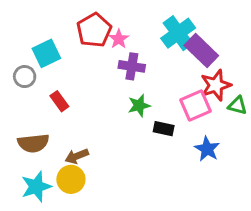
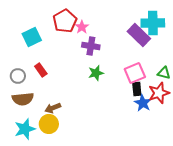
cyan cross: (178, 33) -> (153, 23), moved, turned 35
gray circle: (25, 77) -> (18, 76), moved
red star: (216, 85) -> (159, 93), moved
black rectangle: (164, 129) -> (137, 89), moved, turned 72

